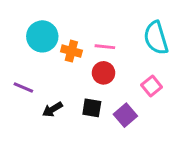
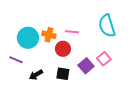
cyan circle: (42, 36) -> (28, 38), moved
red circle: (103, 73) -> (63, 49), moved
purple square: (125, 115) -> (86, 66), moved

